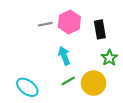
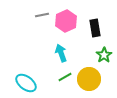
gray line: (45, 24) -> (42, 15), moved

